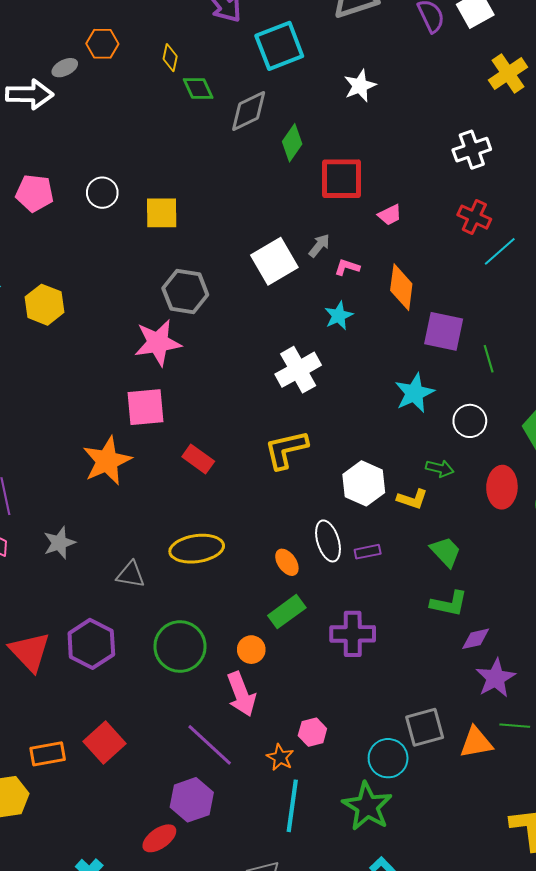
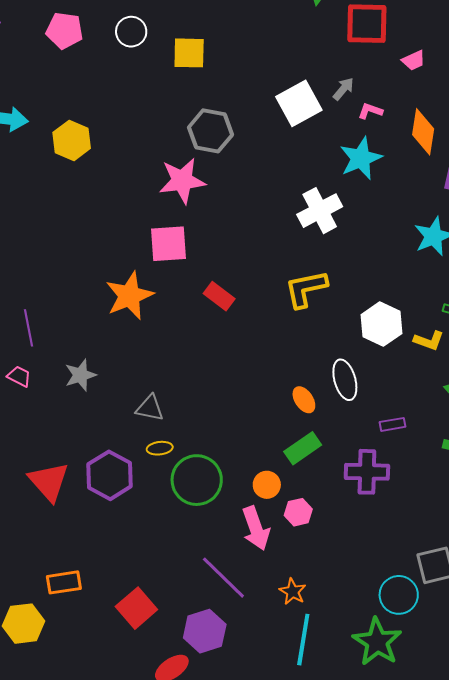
cyan star: (339, 316) -> (361, 158), size x1.5
yellow ellipse: (197, 549) -> (160, 448), moved, size x0.5
purple rectangle: (368, 552) -> (393, 424), moved
pink hexagon: (312, 732) -> (298, 512), moved
red square: (105, 743) -> (136, 608), moved

